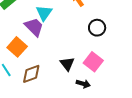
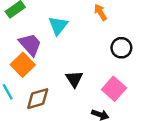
purple trapezoid: (34, 27) -> (30, 44), moved
black triangle: (67, 64) -> (74, 79), moved

